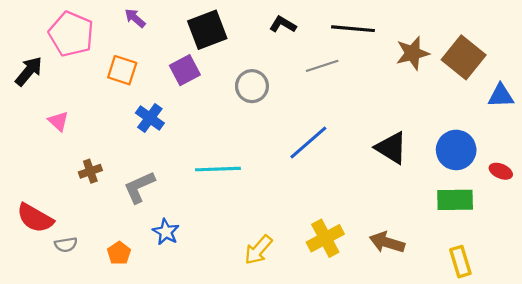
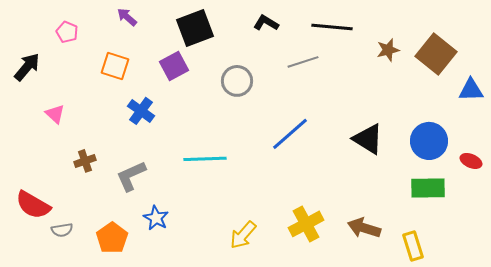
pink pentagon: (71, 34) -> (67, 32), size x0.5
brown star: (413, 53) -> (388, 50), size x0.7
orange pentagon: (119, 253) -> (112, 238), size x1.4
yellow rectangle: (460, 262) -> (413, 246), moved

